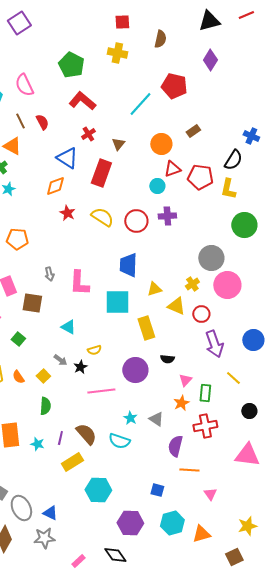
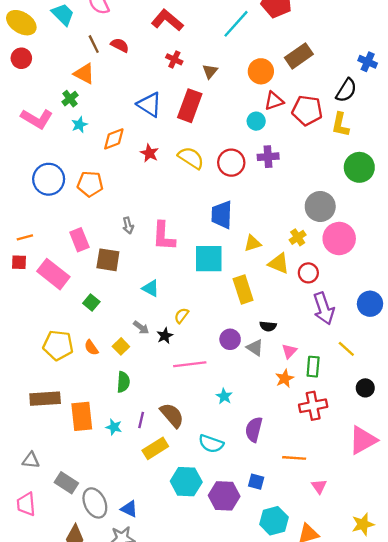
red semicircle: (42, 122) -> (120, 45), turned -35
brown rectangle: (193, 131) -> (299, 56), size x1.6
red cross: (88, 134) -> (174, 59), turned -32
blue triangle: (67, 158) -> (149, 104), moved
orange diamond: (55, 186) -> (114, 139), moved
yellow semicircle: (94, 350) -> (181, 316), turned 144
purple circle: (135, 370) -> (230, 339), size x0.7
gray triangle: (156, 419) -> (255, 348), moved
cyan semicircle: (119, 441) -> (211, 444), moved
purple semicircle: (175, 446) -> (254, 429), moved
pink triangle: (247, 455) -> (363, 440), turned -36
purple hexagon: (130, 523) -> (224, 496), moved

